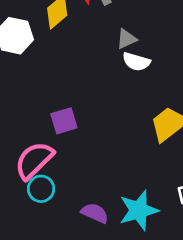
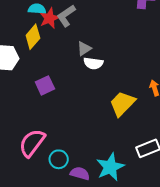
purple square: (64, 121) -> (45, 85), moved
cyan circle: (41, 189) -> (59, 159), moved

